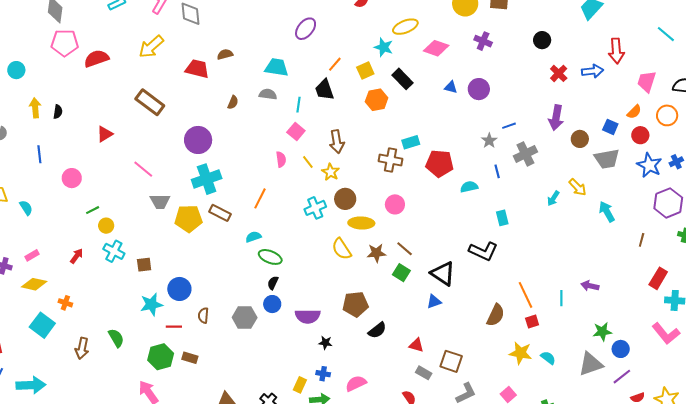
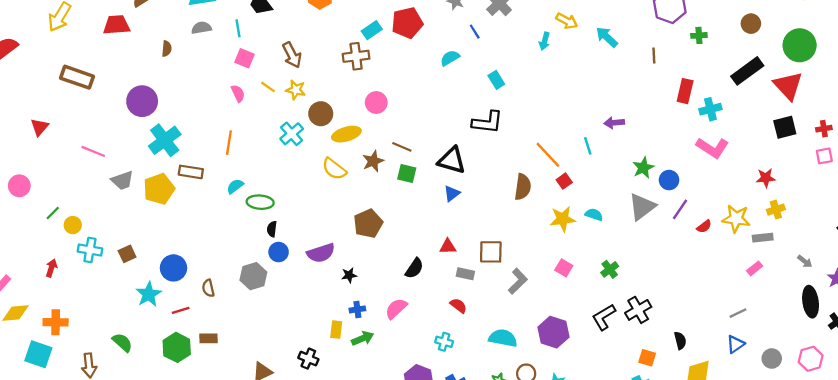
red pentagon: (440, 163) -> (407, 23), moved
orange cross: (65, 303) -> (56, 322), size x1.5
black semicircle: (377, 330) -> (414, 268), moved

